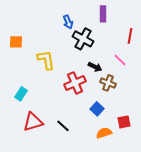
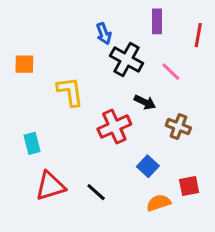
red line: (130, 36) -> (198, 35), moved
pink line: (120, 60) -> (171, 72), moved
brown cross: (108, 83) -> (178, 127), moved
cyan rectangle: (21, 94) -> (32, 143), turned -48

